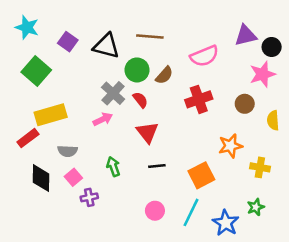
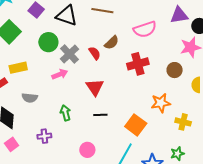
green circle: (137, 70) -> (48, 42), moved
red semicircle: (140, 100) -> (95, 53), moved
yellow rectangle: (51, 115) -> (18, 68), size x0.7
orange square: (201, 175) -> (136, 125), turned -30
pink square: (73, 177) -> (12, 144), moved
pink circle: (155, 211) -> (87, 150), moved

